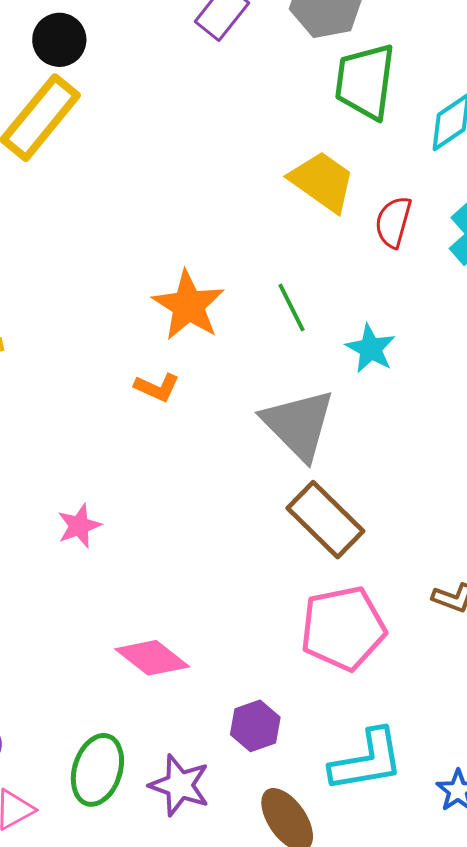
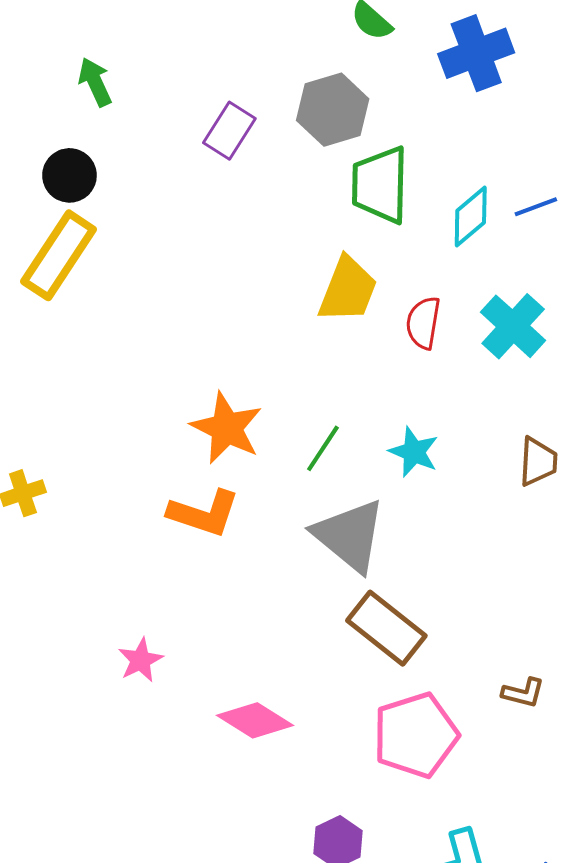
yellow trapezoid: (322, 181) -> (348, 290), turned 82
green line: (292, 307) -> (323, 448), moved, turned 66
orange L-shape: (157, 387) -> (204, 513), size x1.6
pink diamond: (152, 658) -> (255, 720), moved

